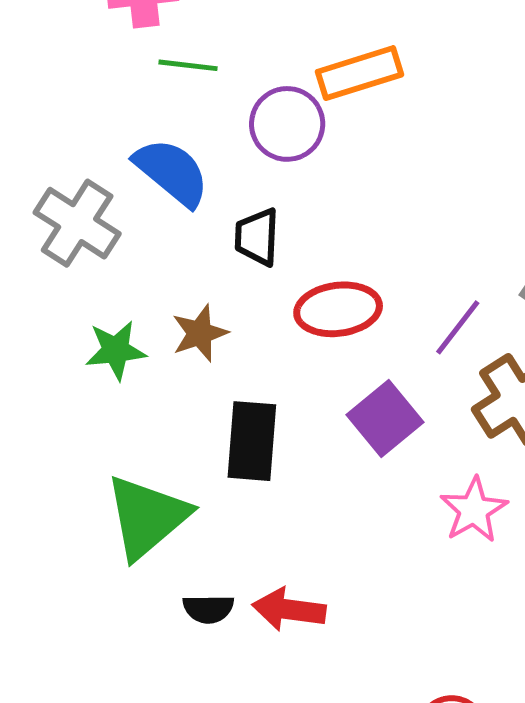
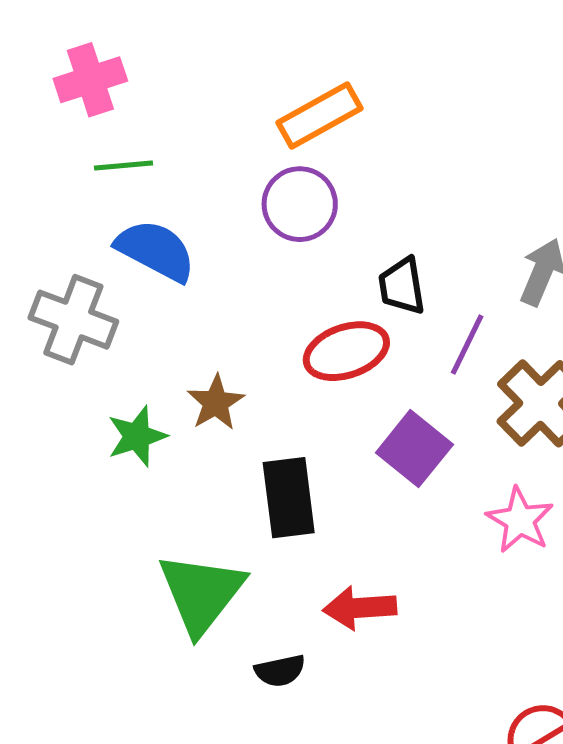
green line: (188, 65) -> (124, 166), moved
purple circle: (287, 124) -> (300, 204), moved
black trapezoid: (257, 237) -> (402, 286), moved
red arrow: (289, 609) -> (360, 608), moved

